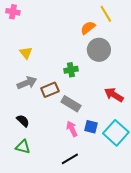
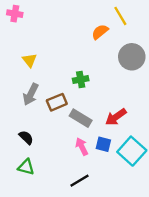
gray circle: (99, 50) -> (132, 57), moved
gray arrow: (27, 83) -> (31, 94), turned 138
red arrow: (114, 95) -> (116, 117), moved, turned -66

